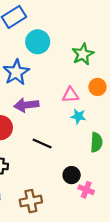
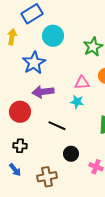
cyan star: (78, 116) -> (77, 102), moved
black circle: (72, 175) -> (71, 154), moved

